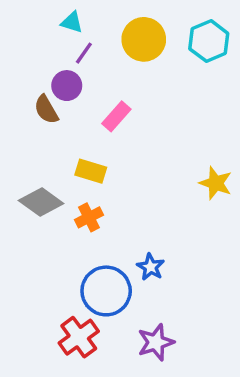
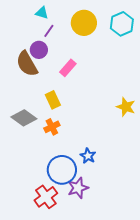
brown semicircle: (46, 110) -> (27, 64), size x1.5
yellow rectangle: (91, 171) -> (53, 100), turned 48
purple star: (156, 342) -> (78, 188), moved

